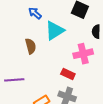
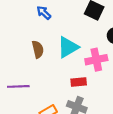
cyan triangle: (55, 31) -> (68, 47), moved
red rectangle: (68, 74) -> (79, 82), turned -32

